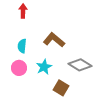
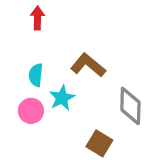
gray diamond: (80, 65) -> (130, 106), turned 60
cyan star: (44, 67) -> (62, 98), moved

